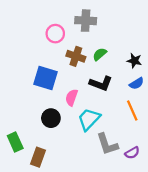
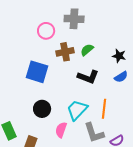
brown cross: (76, 56) -> (65, 52), turned -30
pink semicircle: (72, 98) -> (61, 130), moved
orange line: (132, 111) -> (104, 109), moved, turned 30

